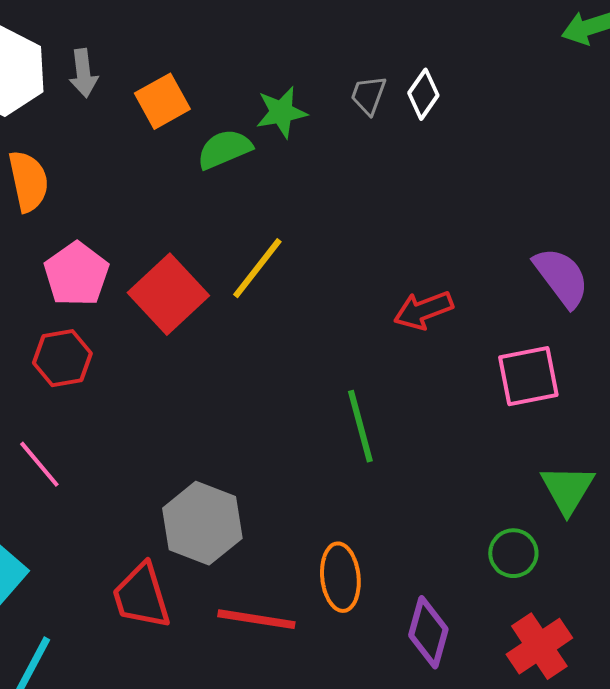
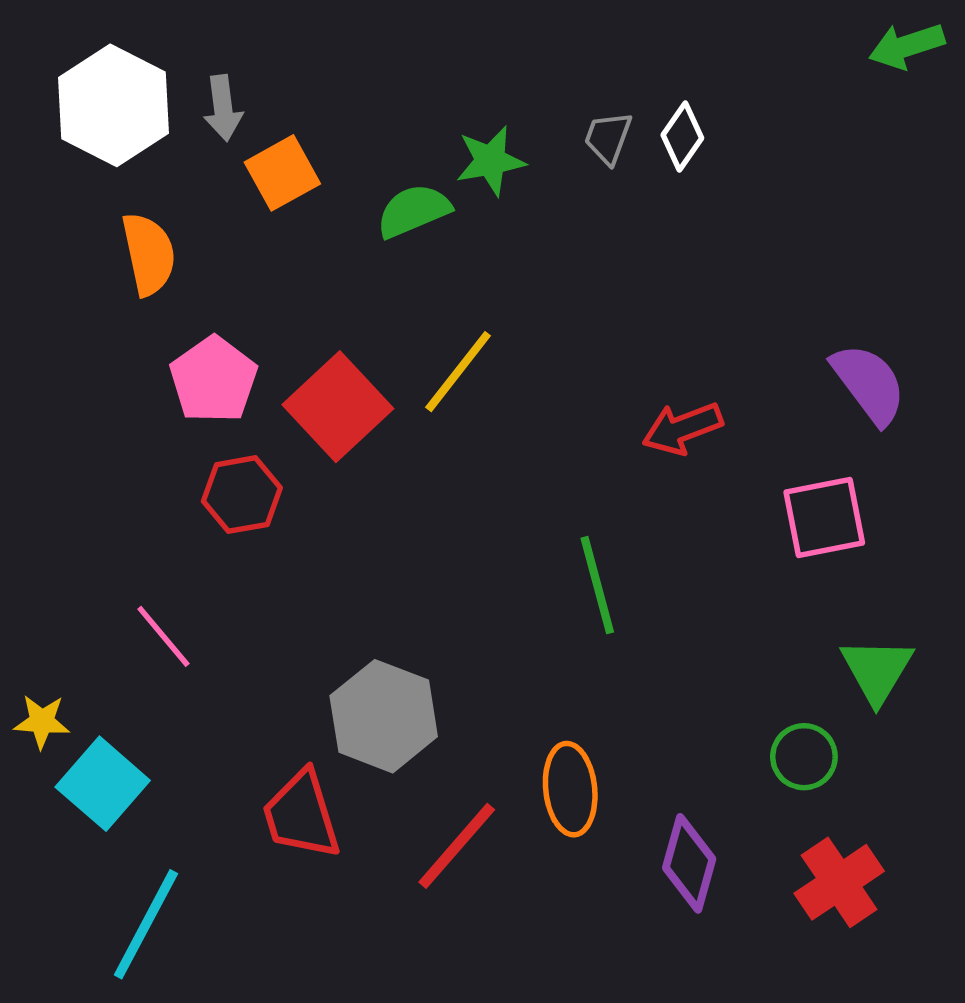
orange square: (162, 101) -> (282, 173), moved
red hexagon: (62, 358) -> (242, 495), moved
red line: (256, 619) -> (457, 846), turned -58

